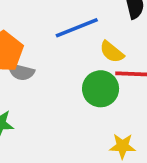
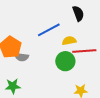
yellow semicircle: (112, 52) -> (69, 41), turned 136

